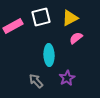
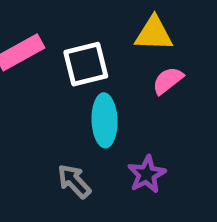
white square: (41, 17) -> (86, 64), moved
yellow triangle: (70, 18) -> (154, 34), turned 30

